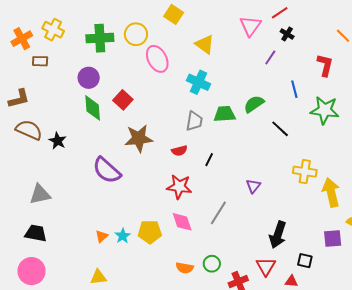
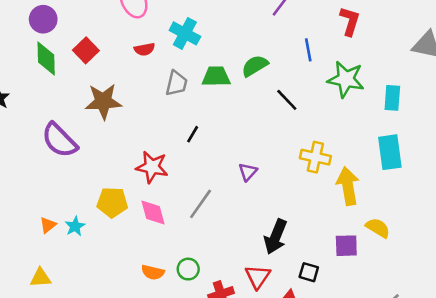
red semicircle: (179, 151) -> (144, 49), moved
yellow pentagon: (150, 232) -> (112, 202), moved

